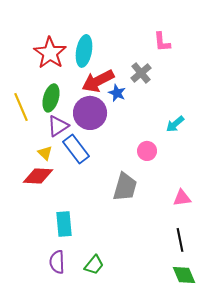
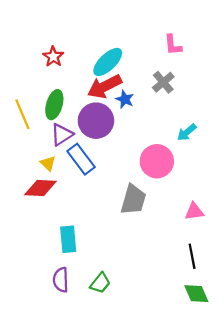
cyan ellipse: (84, 51) -> (108, 62), moved, turned 36
red star: (50, 53) -> (53, 57), size x0.6
gray cross: (141, 73) -> (163, 82), moved
pink circle: (147, 151) -> (157, 161), size x1.6

